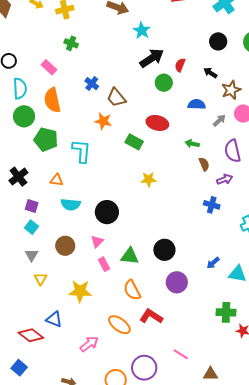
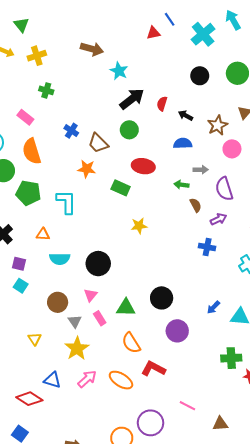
black arrow: (210, 73) -> (186, 116), moved
green circle: (164, 83) -> (129, 130), moved
gray arrow: (219, 120) -> (201, 170), moved, turned 48
gray triangle: (32, 255) -> (75, 321), moved
yellow star: (80, 291) -> (77, 348), turned -30
pink arrow: (89, 344) -> (87, 379), moved

